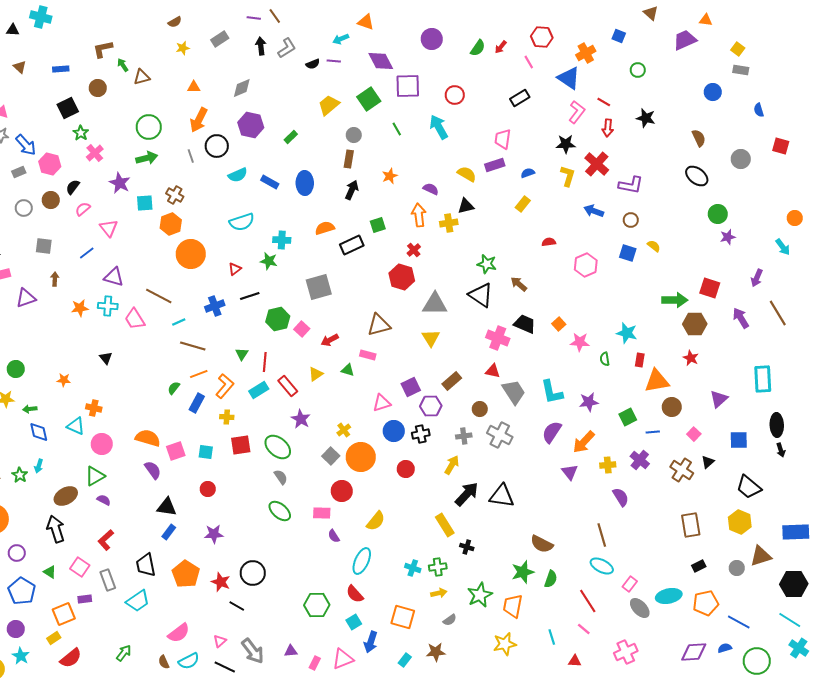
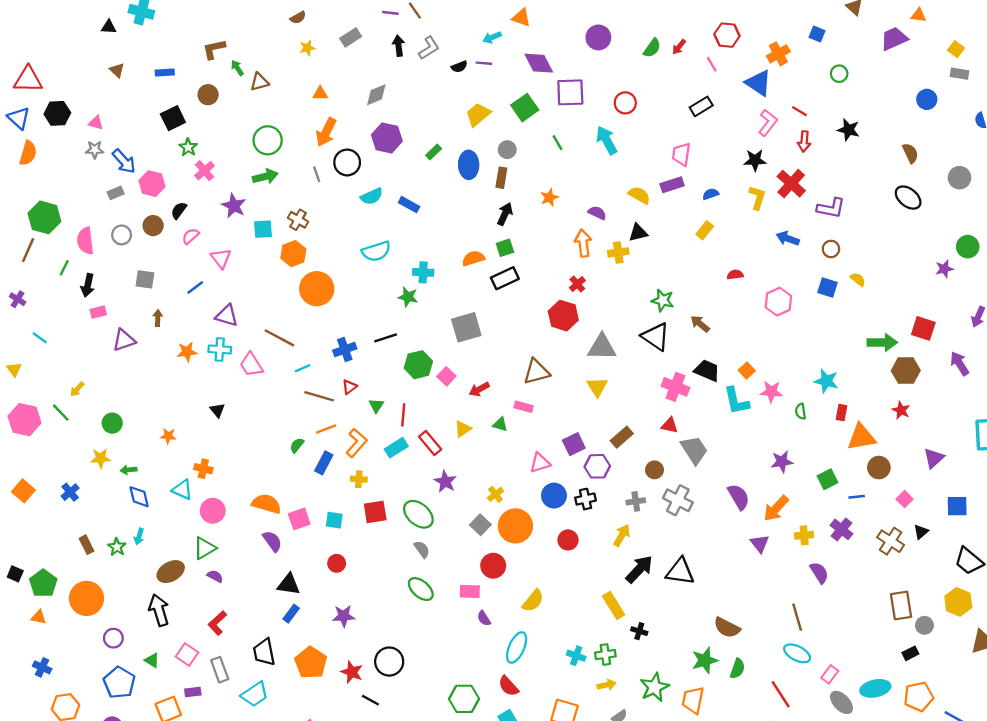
blue ellipse: (305, 183) -> (469, 165), moved
green circle: (718, 214) -> (968, 247), moved
green square: (378, 225) -> (505, 248), moved
red triangle: (235, 269) -> (349, 387), moved
cyan L-shape: (552, 392) -> (736, 401), moved
purple semicircle: (552, 432) -> (739, 497), turned 115
gray circle: (737, 568) -> (924, 625), moved

